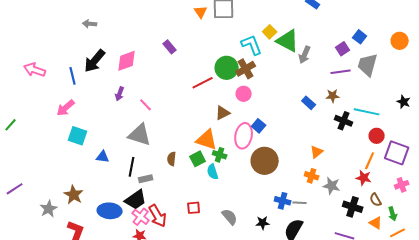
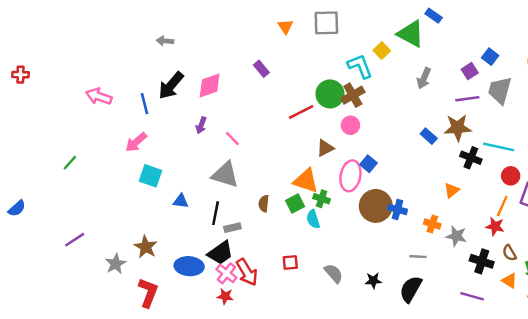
orange triangle: (201, 12) -> (285, 26), moved
green triangle: (288, 41) -> (411, 34), moved
brown star: (333, 96) -> (458, 128), size x1.6
orange triangle: (317, 152) -> (452, 190), moved
blue cross: (283, 201) -> (397, 210), moved

